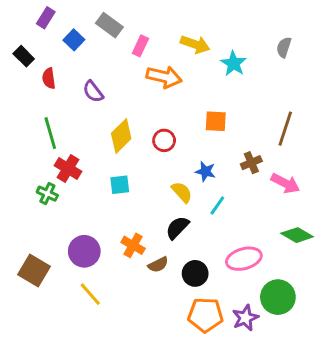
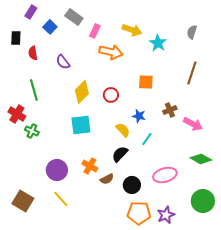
black rectangle: (24, 56) -> (16, 38), turned 48
brown line: (285, 129) -> (192, 73), moved
red cross: (68, 169) -> (17, 114), moved
cyan square: (120, 185) -> (81, 125), size x1.5
brown square: (34, 270) -> (23, 201), moved
green circle: (278, 297) -> (203, 201), moved

